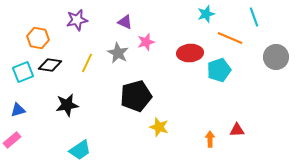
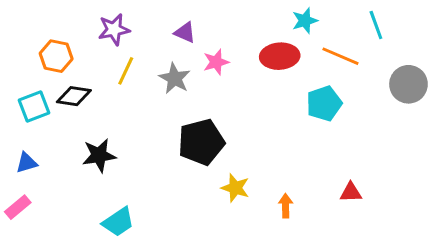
red ellipse: (190, 53) -> (280, 56), moved
yellow line: (87, 63) -> (126, 71), moved
orange arrow: (210, 139) -> (286, 206), moved

